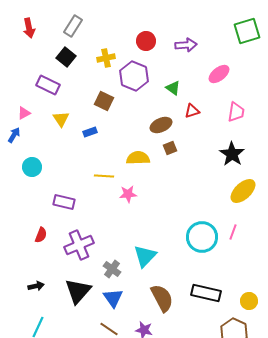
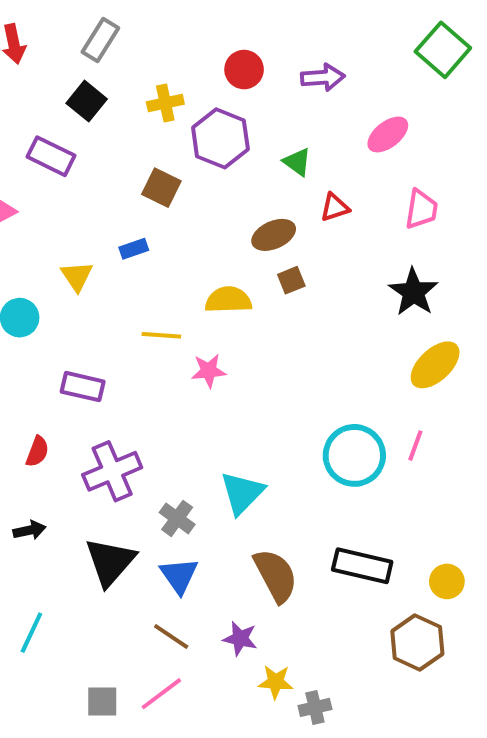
green square: (247, 31) -> (443, 50), turned -32
yellow triangle: (61, 119) -> (77, 276), moved
black arrow: (36, 286) -> (29, 530), moved

